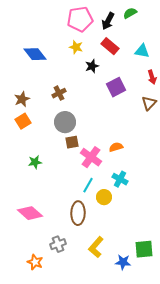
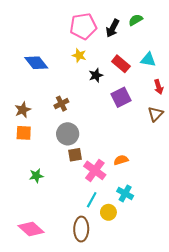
red rectangle: (110, 46) -> (121, 64), moved
orange square: (23, 121) -> (24, 133), turned 35

